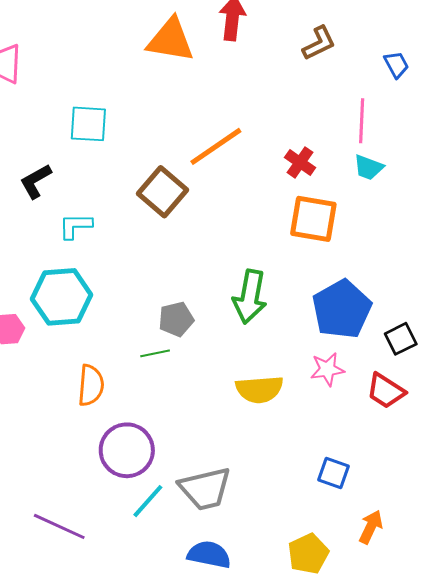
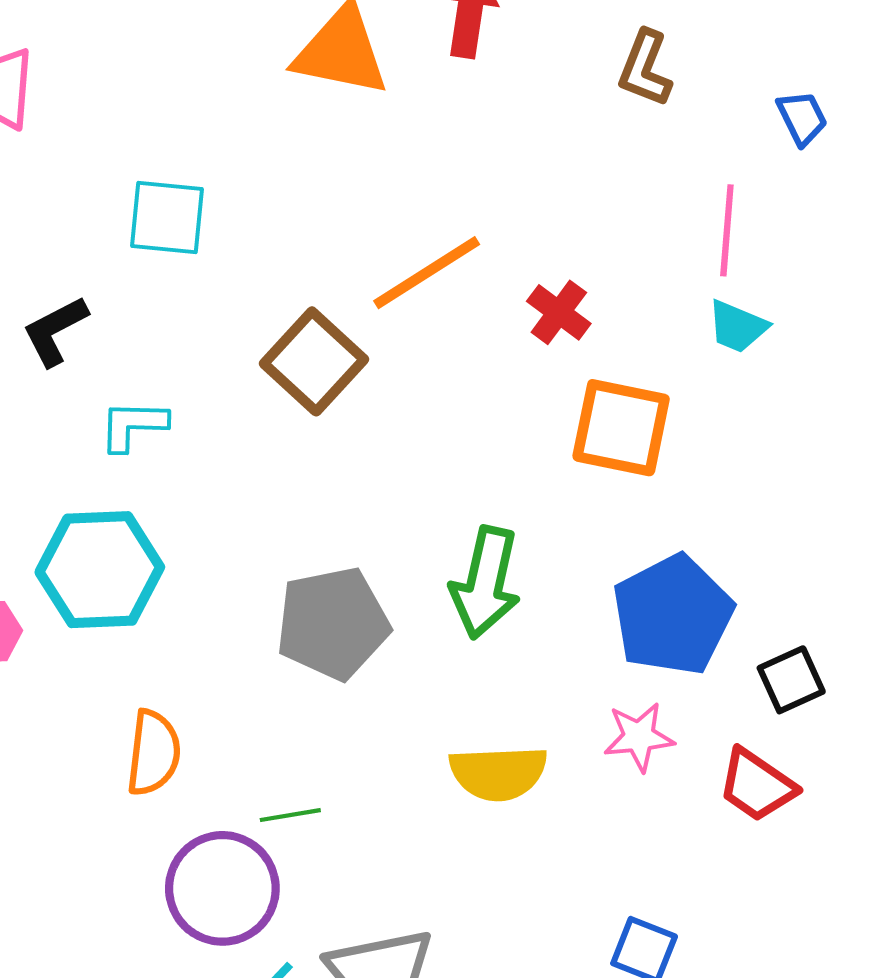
brown L-shape: (319, 43) -> (645, 68), turned 135
red cross: (300, 162) -> (559, 312), moved
gray pentagon: (176, 319) -> (333, 623), size x1.6
green line: (155, 353) -> (290, 815), moved

